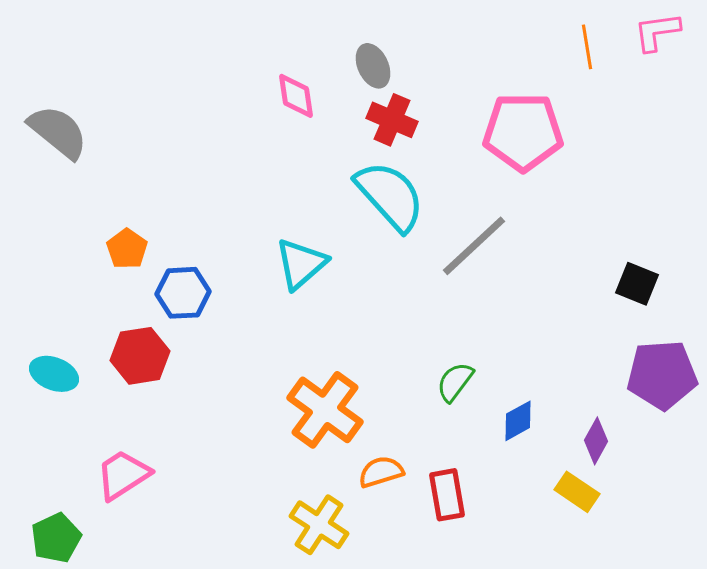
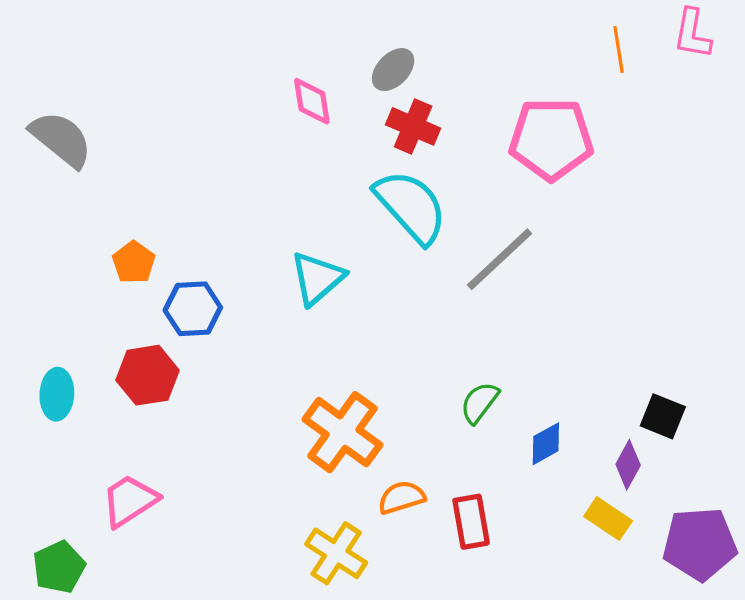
pink L-shape: (657, 32) -> (692, 34), turned -72
gray ellipse: (373, 66) -> (393, 70), turned 69
black square: (637, 284) -> (663, 416), moved
cyan ellipse: (54, 374) -> (57, 394), turned 72
purple pentagon: (662, 375) -> (700, 544), moved

